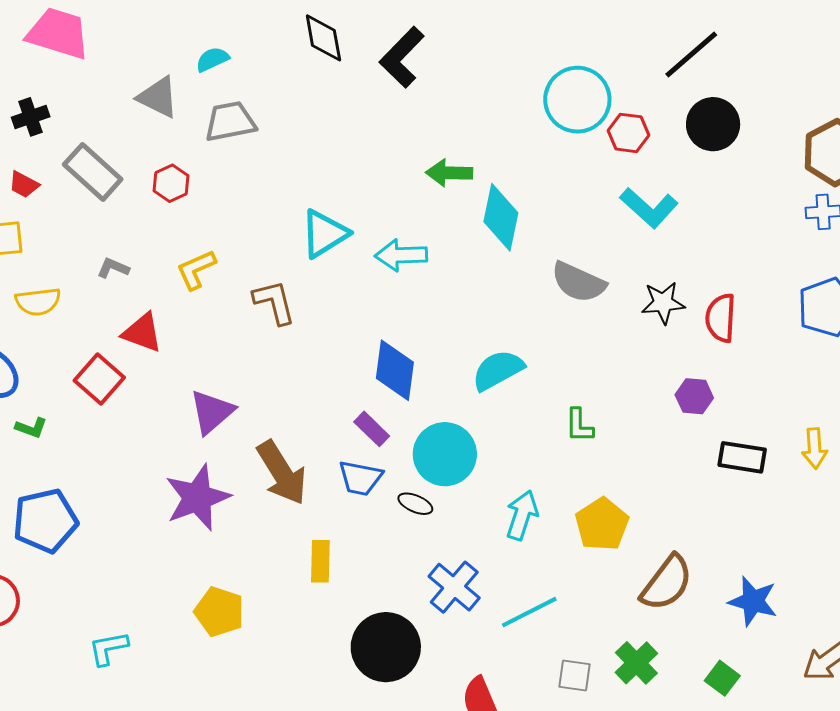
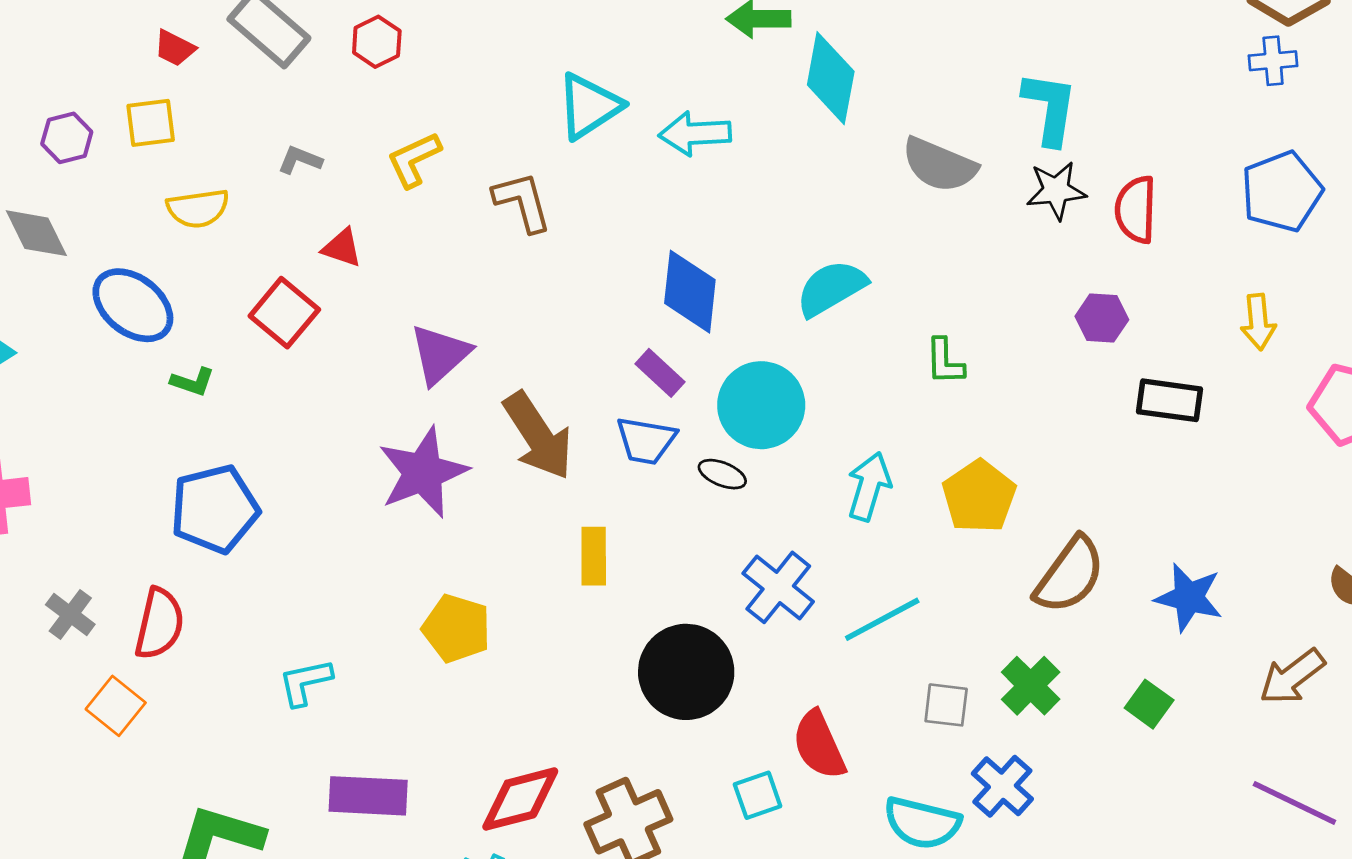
cyan L-shape: (649, 208) -> (1050, 108), moved, turned -122
red triangle: (142, 333) -> (342, 248), size x0.7
yellow arrow: (815, 448) -> (1258, 322), moved

